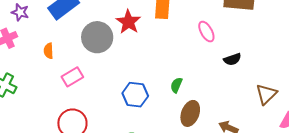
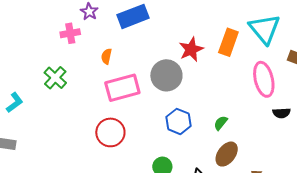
pink ellipse: (206, 32) -> (264, 79), size x1.6
gray circle: (97, 37) -> (166, 75), moved
pink rectangle: (72, 77) -> (122, 88), size x1.6

